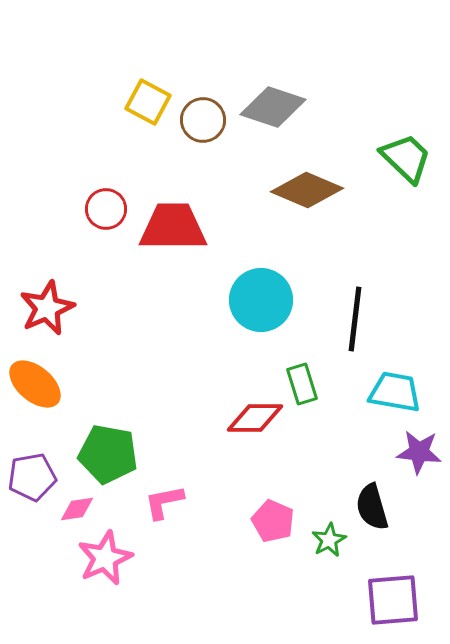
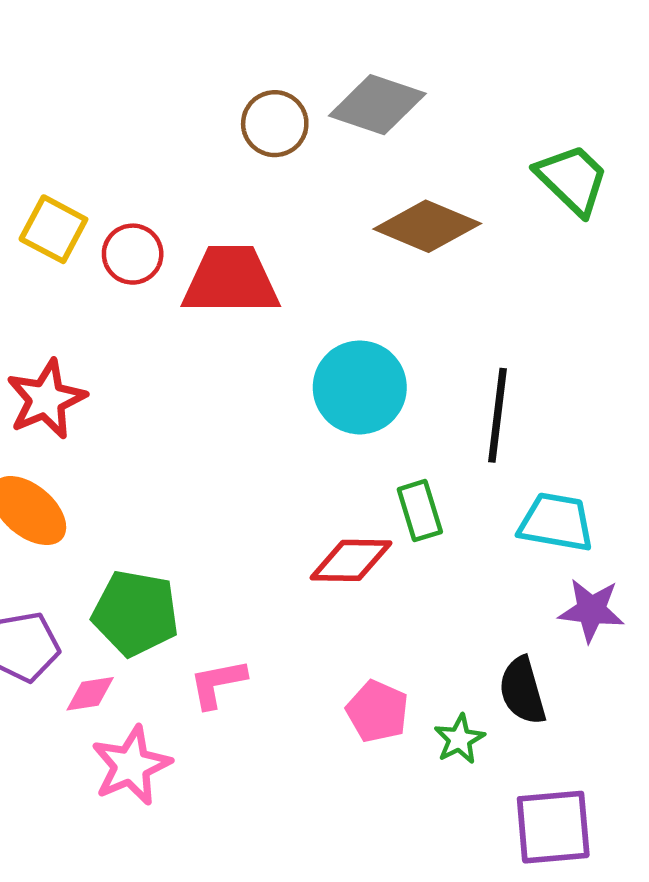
yellow square: (148, 102) -> (53, 229), moved

